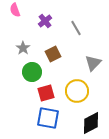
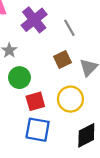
purple cross: (45, 21) -> (34, 20), size x1.6
brown square: (53, 54) -> (63, 59), moved

